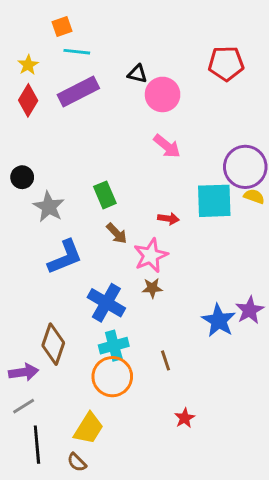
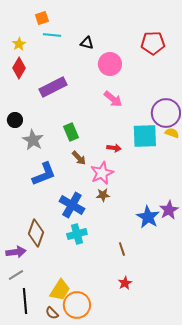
black triangle: (137, 74) -> (87, 43), moved
purple rectangle: (78, 92) -> (53, 87), moved
brown line: (165, 360) -> (122, 249), moved
orange circle: (112, 377) -> (77, 305), moved

